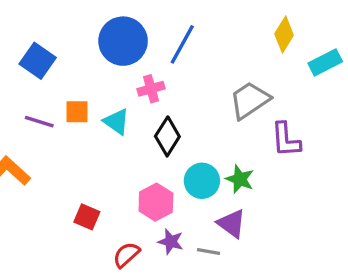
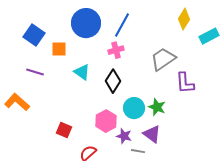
pink cross: (151, 89) -> (116, 50), moved
orange square: (77, 112) -> (59, 49), moved
purple star: (171, 242) -> (124, 136), moved

